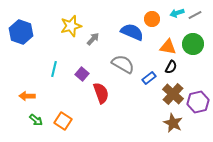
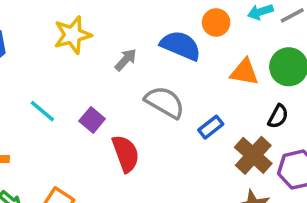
gray arrow: (93, 39) -> (126, 60), moved
black semicircle: (171, 67) -> (278, 116), moved
cyan line: (54, 69) -> (42, 111), turned -63

